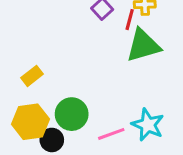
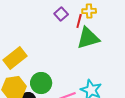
yellow rectangle: (32, 76) -> (15, 58), size x1.6

